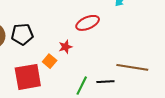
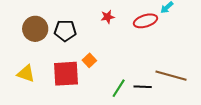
red ellipse: (88, 23) -> (145, 21), moved
red star: (65, 47) -> (108, 17), moved

